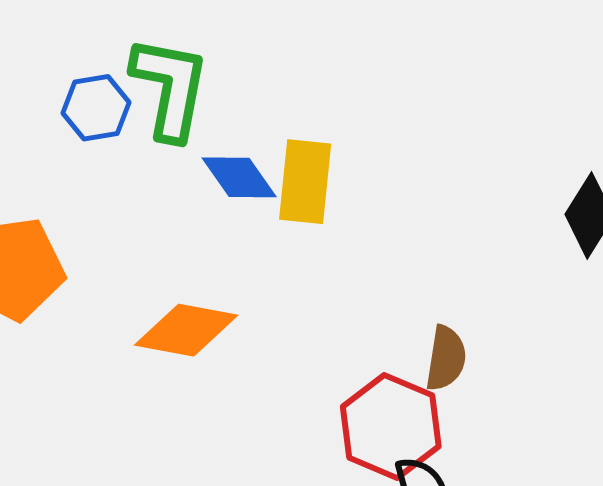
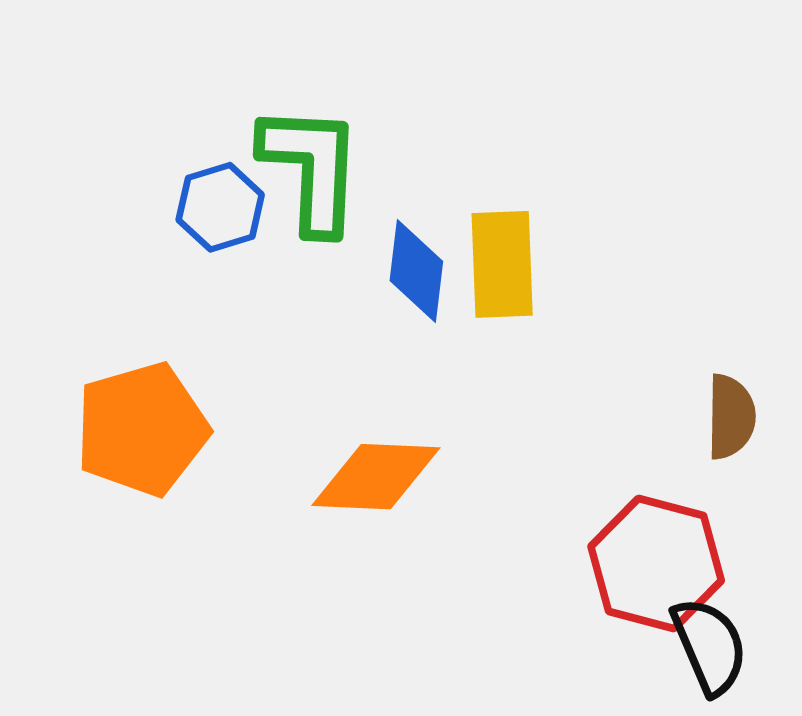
blue diamond: (239, 177) -> (416, 271), turned 50
brown semicircle: (446, 358) -> (731, 417), moved

